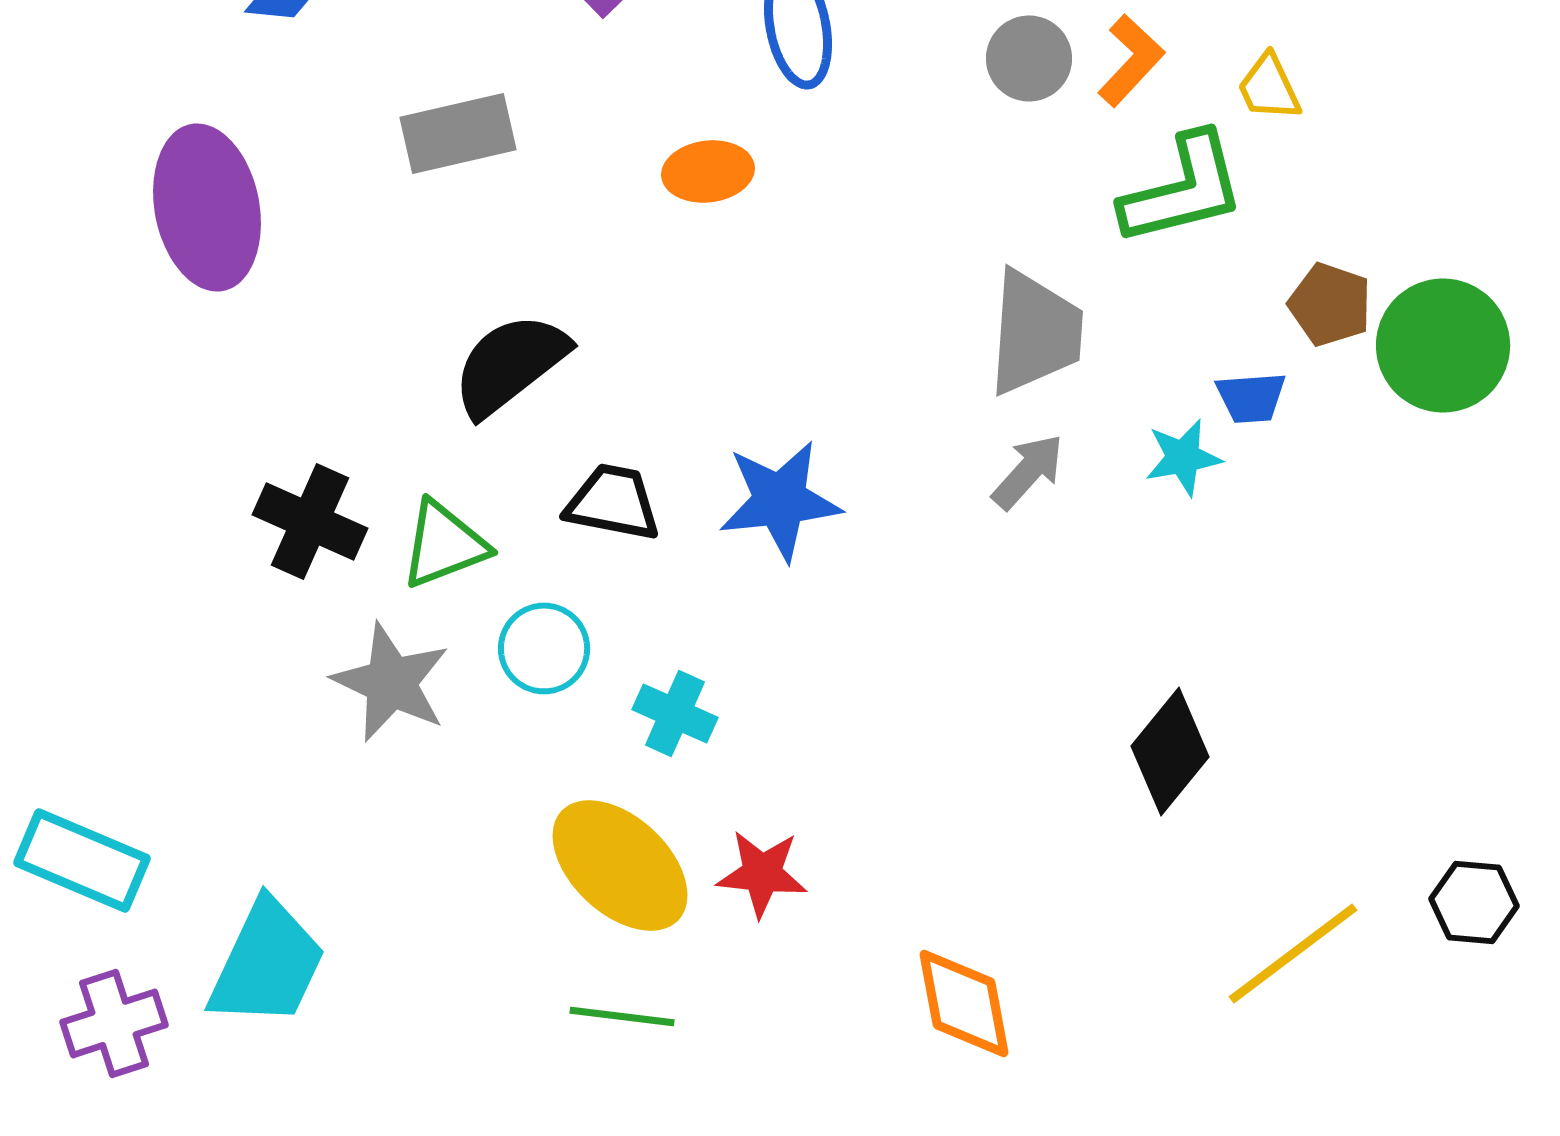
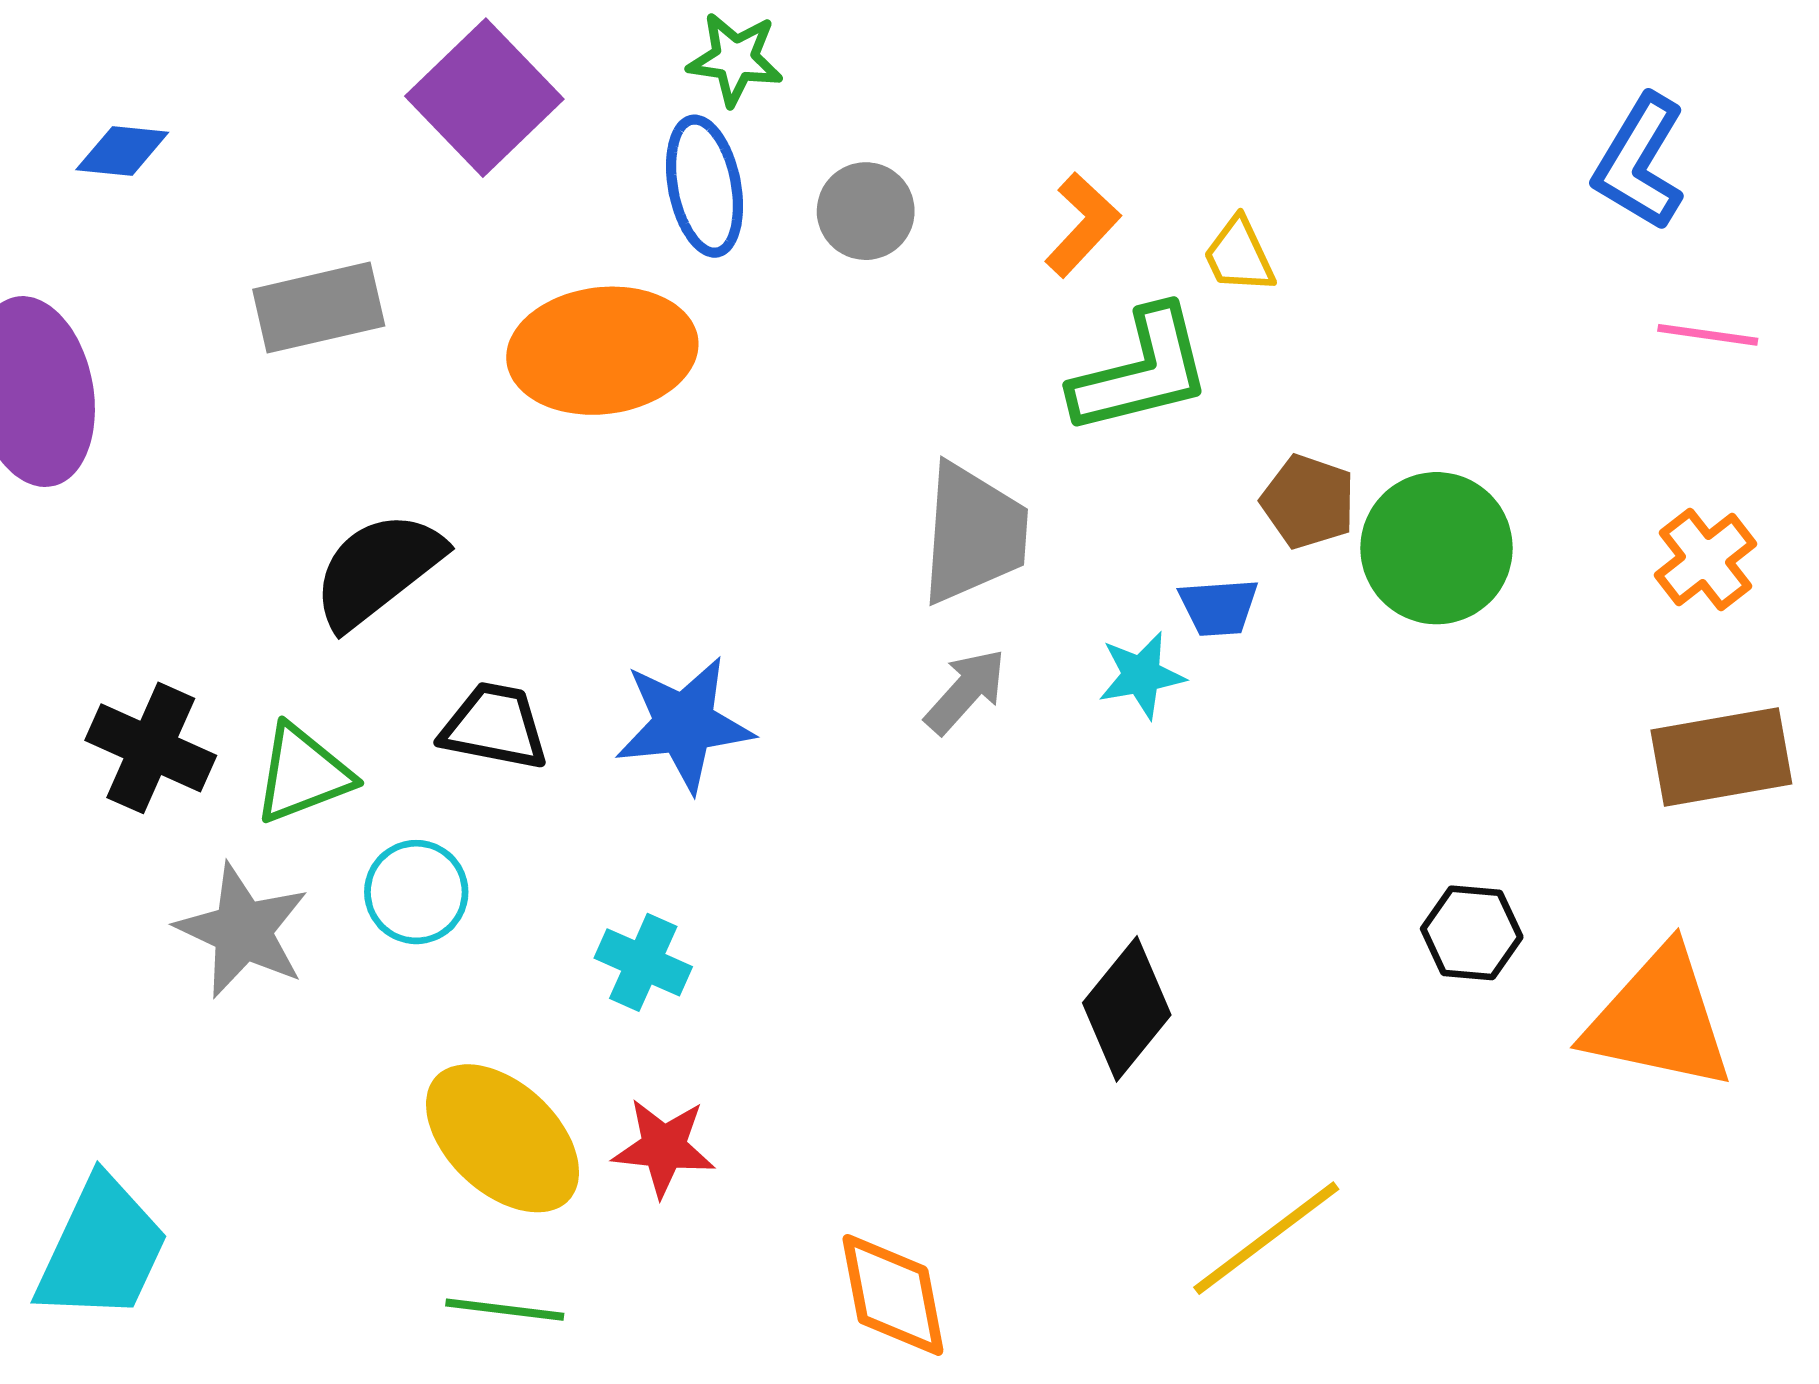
gray circle: (1029, 58) -> (866, 211), moved
orange ellipse: (708, 171) -> (602, 351), size x1.8
cyan cross: (675, 713) -> (643, 962), moved
black hexagon: (1474, 902) -> (1472, 933), moved

